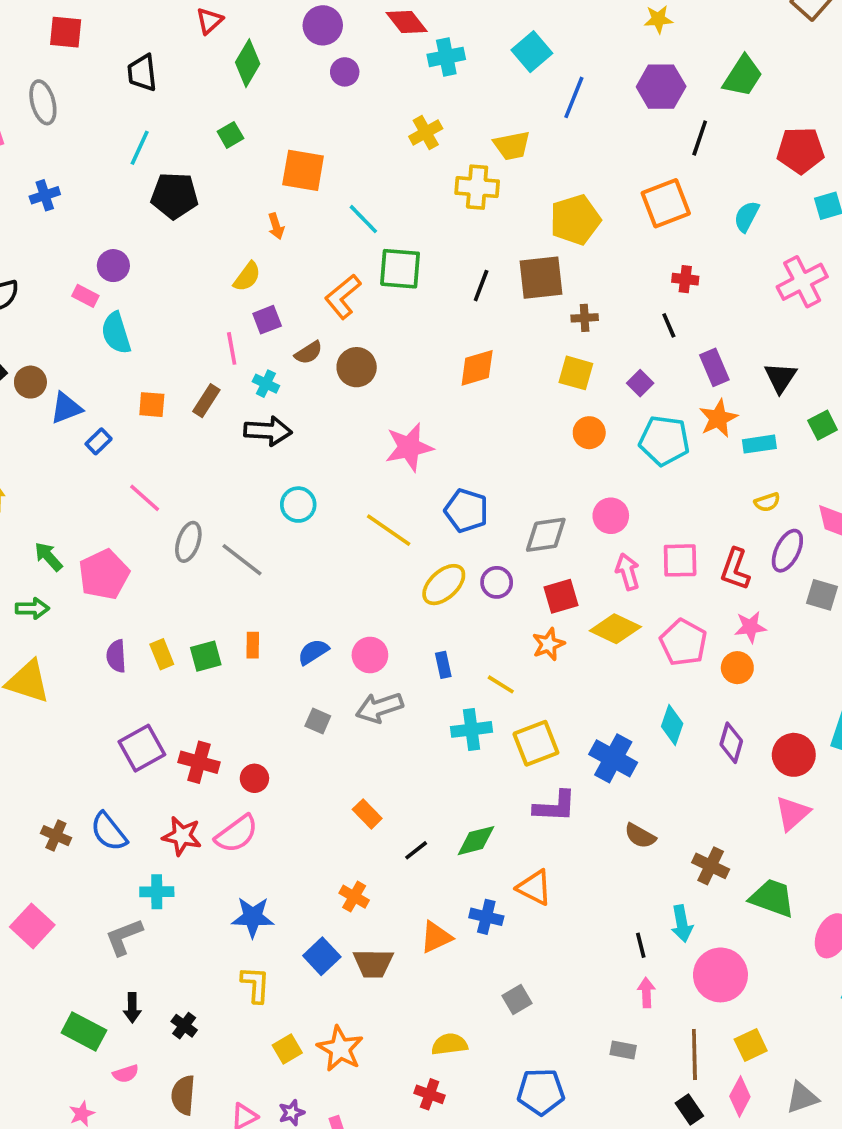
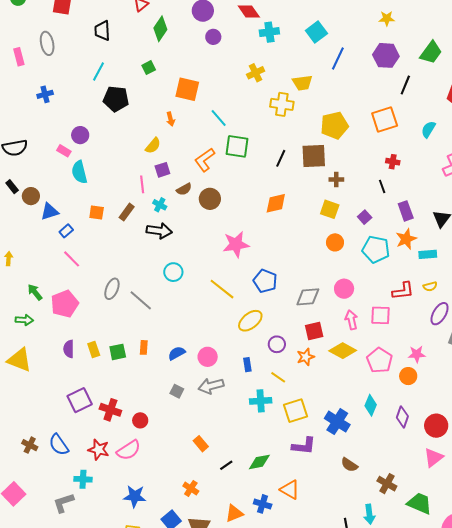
pink line: (145, 498) -> (72, 259), moved
red L-shape: (735, 569) -> (403, 291), moved, turned -120
purple circle: (497, 582) -> (277, 344), moved

